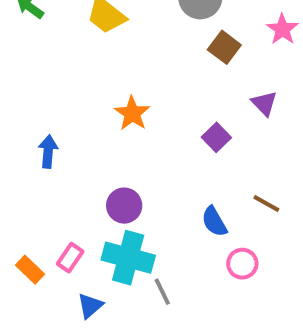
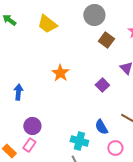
purple circle: (124, 206) -> (32, 126), moved
cyan cross: (128, 258) -> (79, 141), moved, size x0.7

